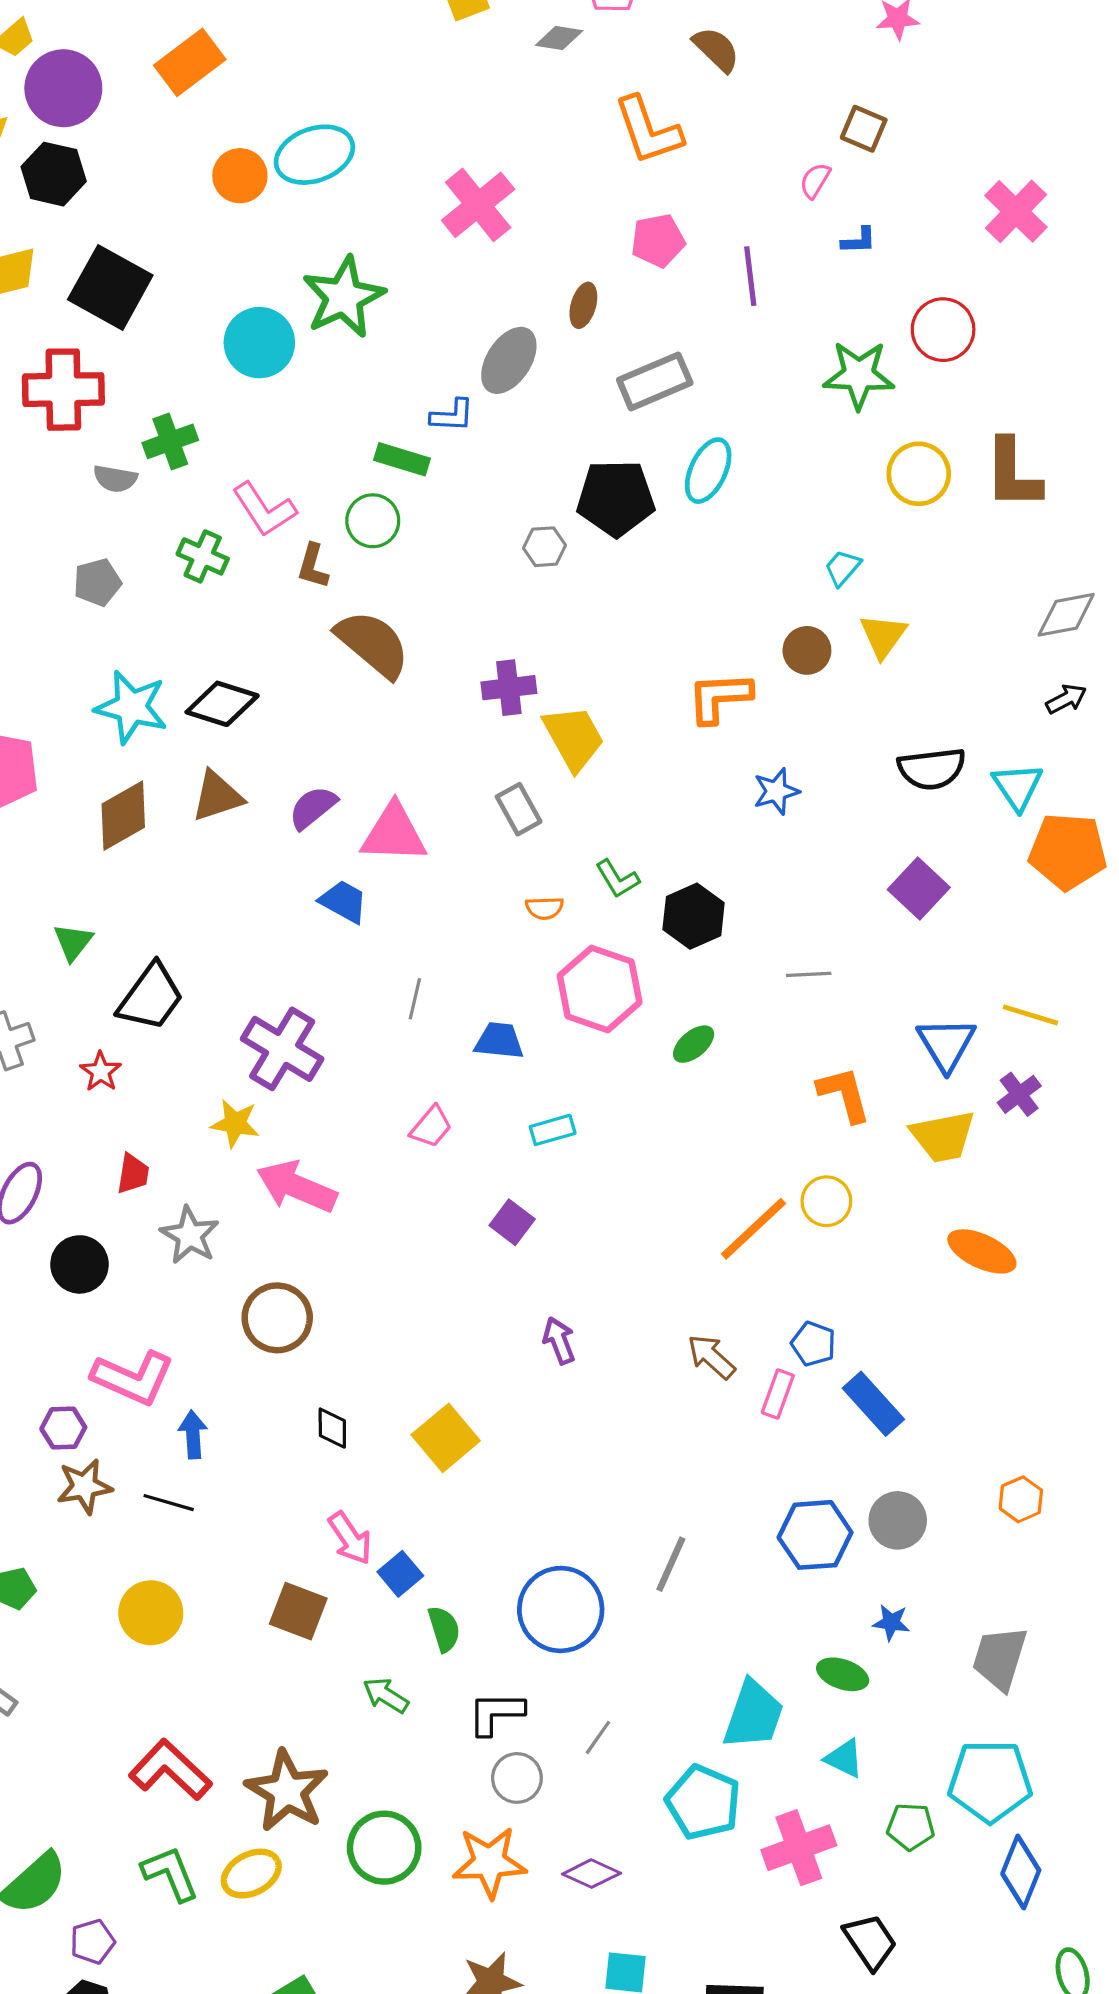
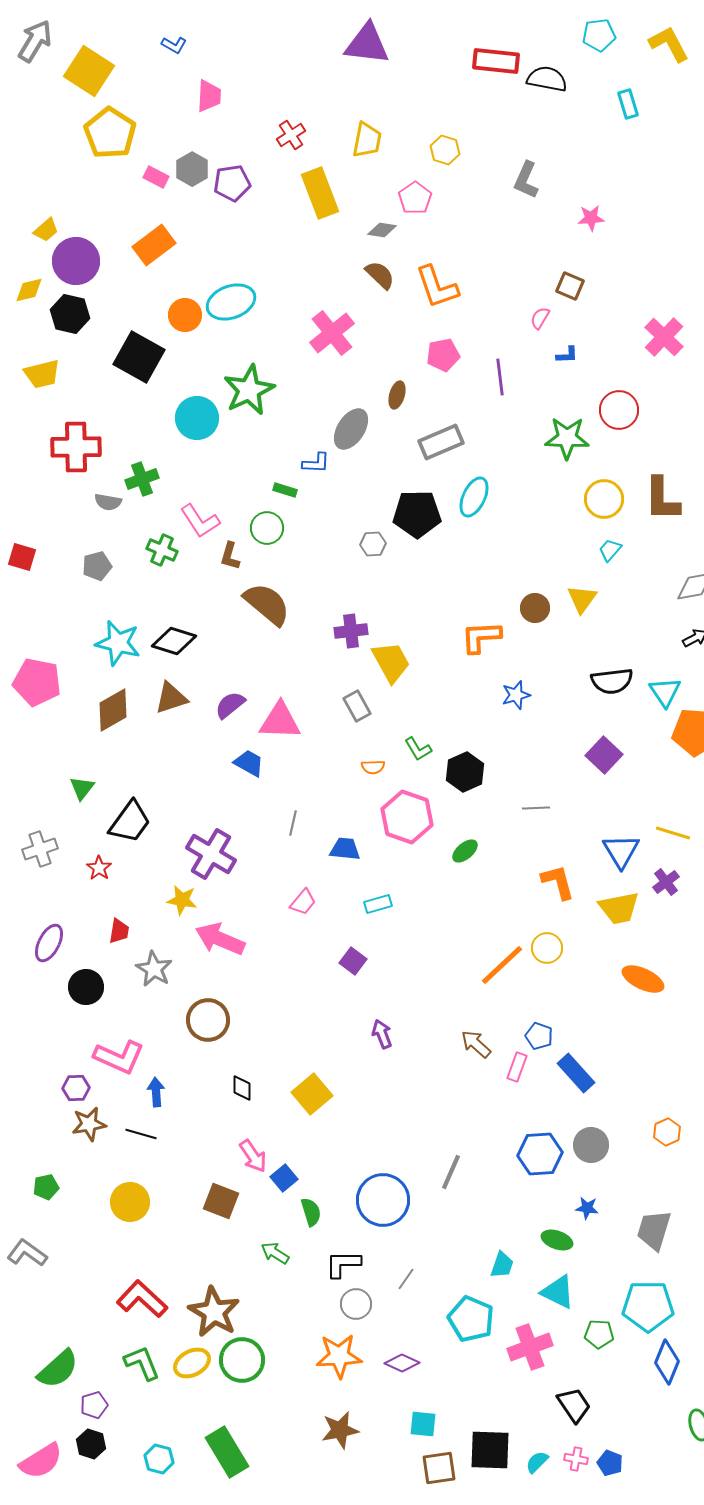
brown semicircle: (716, 49) -> (380, 275), moved
black square: (110, 287) -> (139, 357), moved
green rectangle: (402, 459) -> (285, 490), size x0.7
cyan trapezoid: (843, 568) -> (610, 550), moved
cyan trapezoid: (753, 1715) -> (502, 1265), size x0.6
cyan triangle: (844, 1759) -> (558, 1292), size x1.4
green circle: (384, 1848) -> (242, 1360), moved

